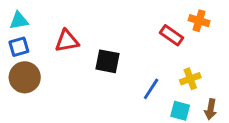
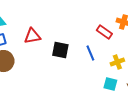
blue line: (151, 89) -> (90, 53), moved, turned -56

